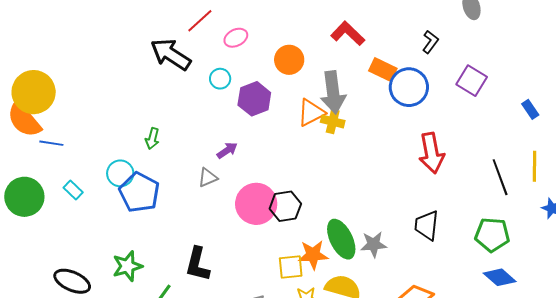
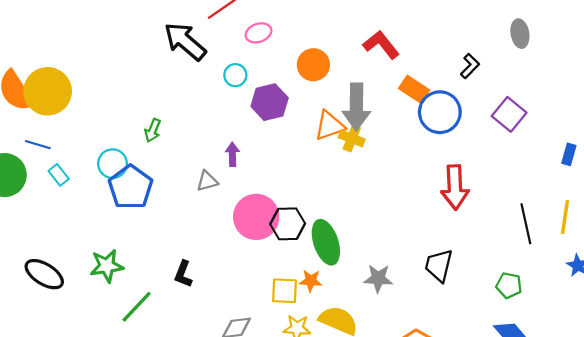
yellow circle: (34, 92) -> (48, 91), moved
blue rectangle: (530, 109) -> (569, 154), turned 42
blue line: (51, 143) -> (38, 145), moved
purple arrow: (227, 150) -> (232, 154), turned -65
green pentagon: (492, 235) -> (509, 285), size x0.7
green ellipse: (341, 239) -> (326, 242), moved
orange star: (313, 255) -> (311, 281), size x0.7
black L-shape: (197, 264) -> (183, 274), size x0.7

